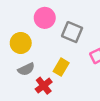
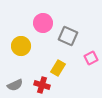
gray semicircle: (26, 69) -> (15, 85), moved
red cross: (44, 86) -> (42, 85), turned -35

